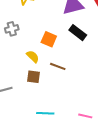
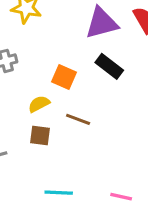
yellow semicircle: (33, 57) -> (39, 104), turned -72

